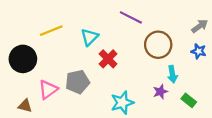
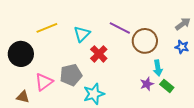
purple line: (131, 17) -> (120, 28), moved
green rectangle: (189, 100) -> (167, 86), moved
cyan star: (122, 103) -> (94, 94), moved

